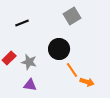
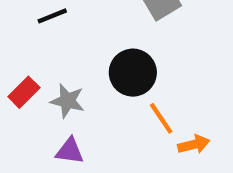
orange arrow: (87, 82) -> (194, 144), turned -32

